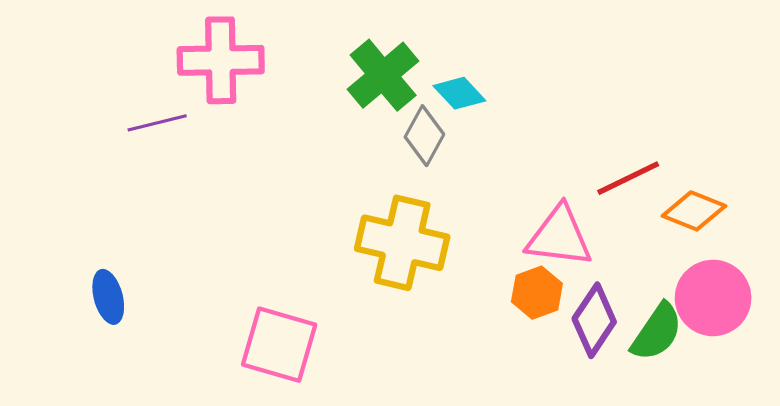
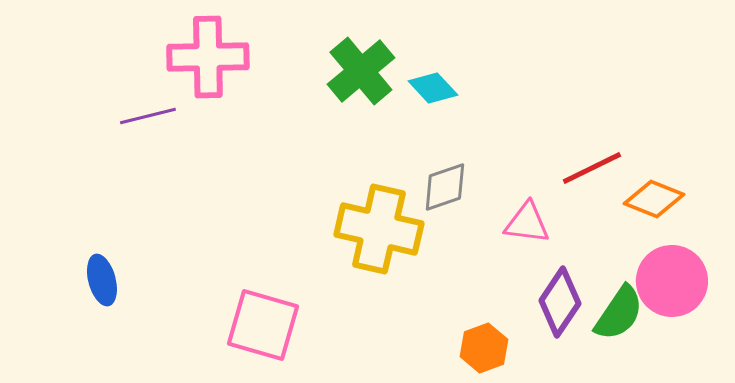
gray diamond: (424, 136) -> (445, 187), moved, turned 42
pink triangle: (559, 236) -> (527, 223), size x0.7
orange hexagon: (537, 293) -> (484, 348), moved

